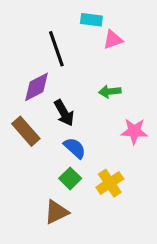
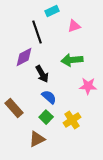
cyan rectangle: (91, 20) -> (52, 11), moved, turned -32
green arrow: (110, 91) -> (72, 60), size x1.5
brown rectangle: (26, 131) -> (14, 108), moved

